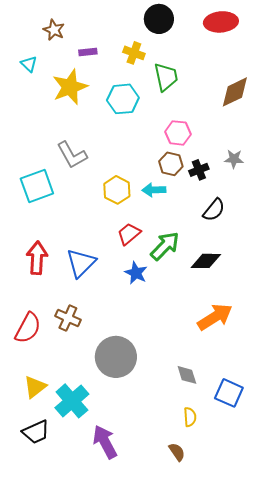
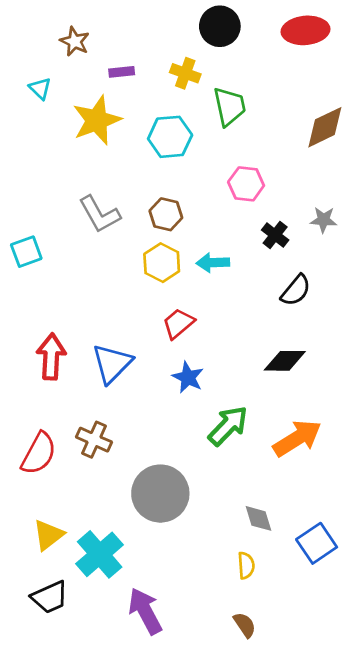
brown hexagon: (171, 164) -> (166, 214), moved
black cross: (199, 170) -> (275, 235), turned -30
cyan square: (37, 186) -> (26, 252), moved, size x0.7
green arrow: (165, 246) -> (228, 426), moved
blue square: (229, 393) -> (317, 543), turned 32
yellow semicircle: (190, 417) -> (246, 565), moved

